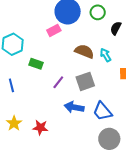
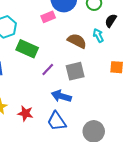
cyan arrow: (106, 55) -> (98, 35), moved
green rectangle: (36, 64) -> (27, 49), size x1.5
blue trapezoid: (102, 111) -> (57, 121), moved

